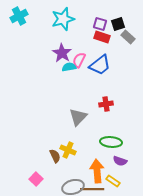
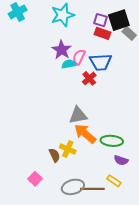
black square: (118, 24) -> (119, 20), size x1.5
blue trapezoid: (100, 65) -> (101, 62), turned 35
red cross: (106, 104) -> (89, 78), moved, turned -32
gray triangle: (78, 117) -> (78, 115), turned 36
orange arrow: (97, 171) -> (85, 134), moved, turned -45

